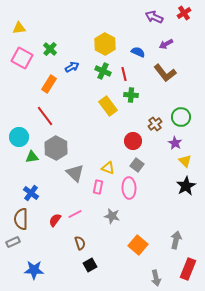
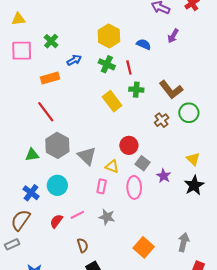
purple arrow: (166, 44) -> (173, 36), turned -32
pink square: (22, 58) -> (22, 51), turned -30
brown L-shape: (165, 73) -> (171, 90), moved
orange rectangle: (49, 84) -> (50, 78), turned 42
cyan circle: (19, 137) -> (57, 185), moved
red circle: (133, 141) -> (129, 145), moved
purple star: (175, 143) -> (164, 176), moved
gray triangle: (75, 173) -> (87, 156), moved
gray star: (112, 216) -> (107, 217), moved
brown semicircle: (21, 219) -> (21, 220), turned 35

